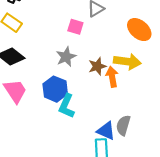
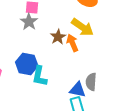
gray star: (66, 57) -> (29, 22), moved
yellow arrow: (127, 62) -> (82, 27), turned 40

